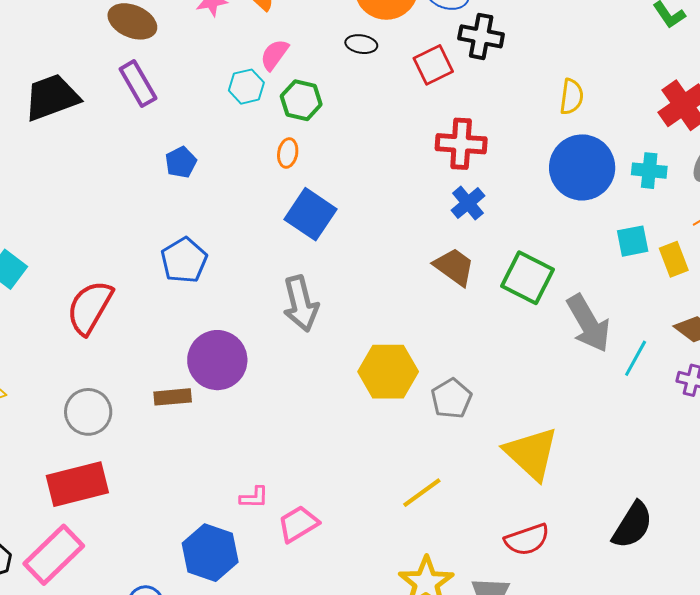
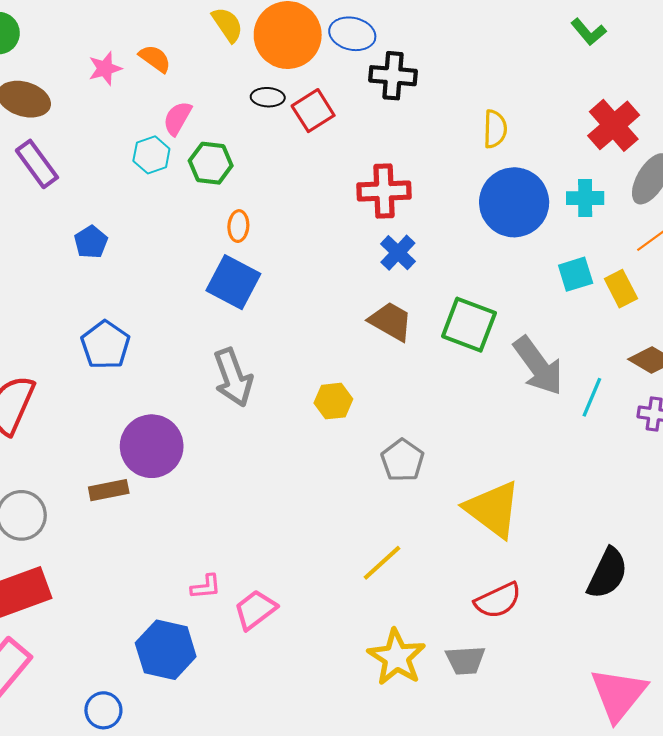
red square: (433, 65) -> (313, 111), moved
orange ellipse: (288, 153) -> (238, 226), moved
yellow hexagon: (388, 372) -> (333, 401), moved, size x0.6

